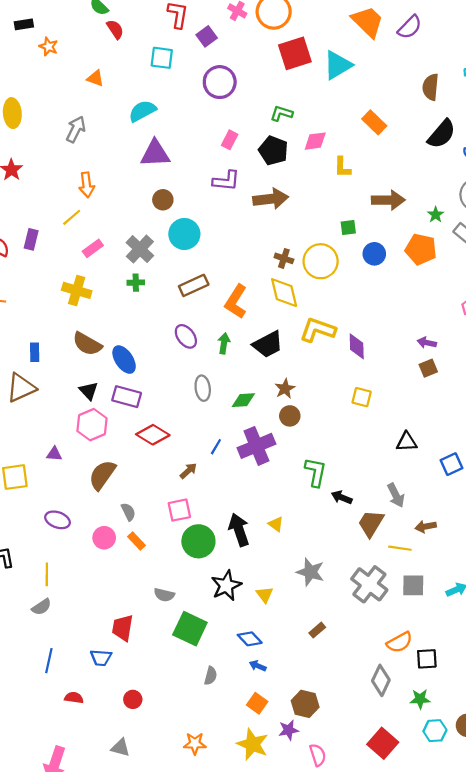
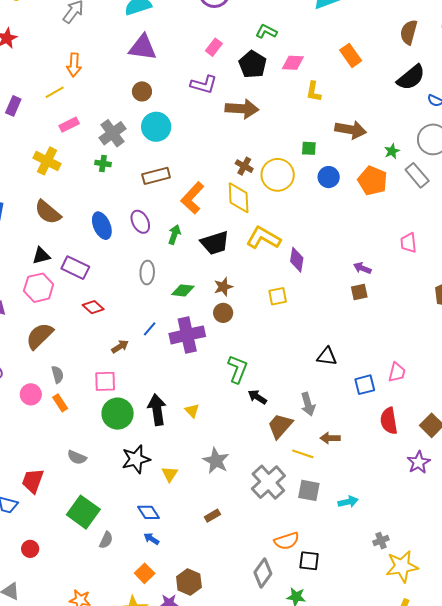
blue ellipse: (124, 360) -> (102, 226), moved
black triangle: (89, 391) -> (41, 256), turned 48
yellow square: (362, 397) -> (278, 296), moved, turned -36
red diamond: (153, 435) -> (93, 307), size x0.7
green square: (190, 629) -> (83, 512), moved

